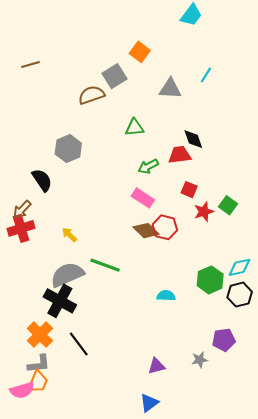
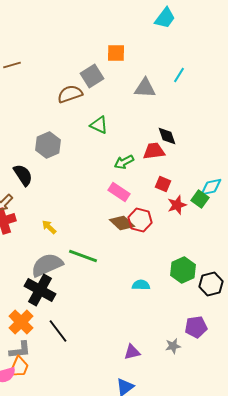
orange square: (140, 52) -> (116, 53), turned -36
green triangle: (134, 128) -> (99, 125), moved, turned 30
cyan diamond: (240, 267) -> (211, 187), moved

